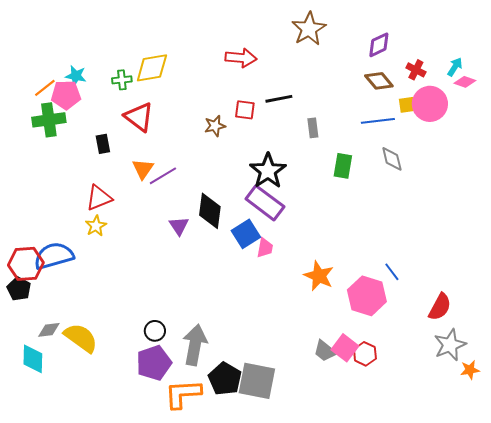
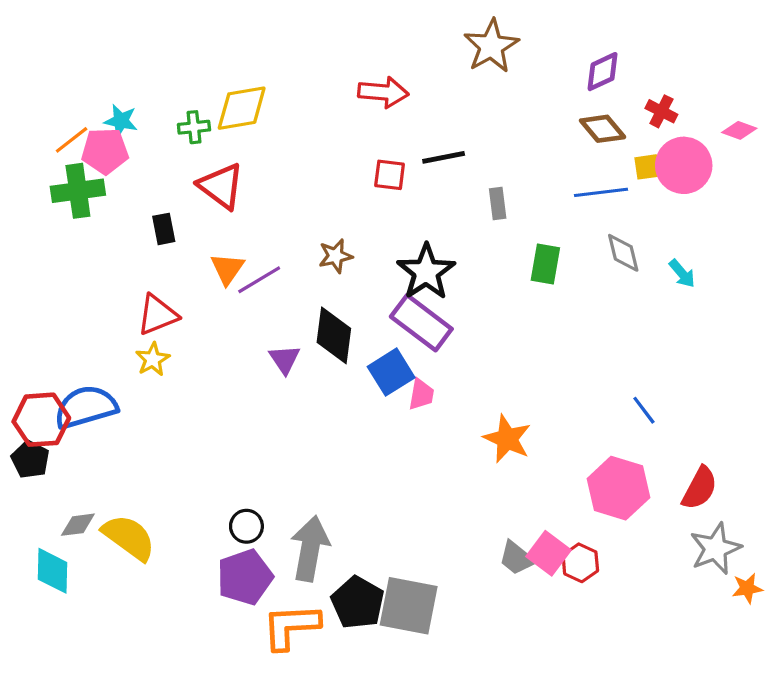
cyan arrow: (455, 67) -> (682, 273), moved, turned 108
brown star: (215, 126) -> (335, 256), moved
blue line: (392, 272) -> (644, 410), moved
pink hexagon: (367, 296) -> (618, 488), moved

